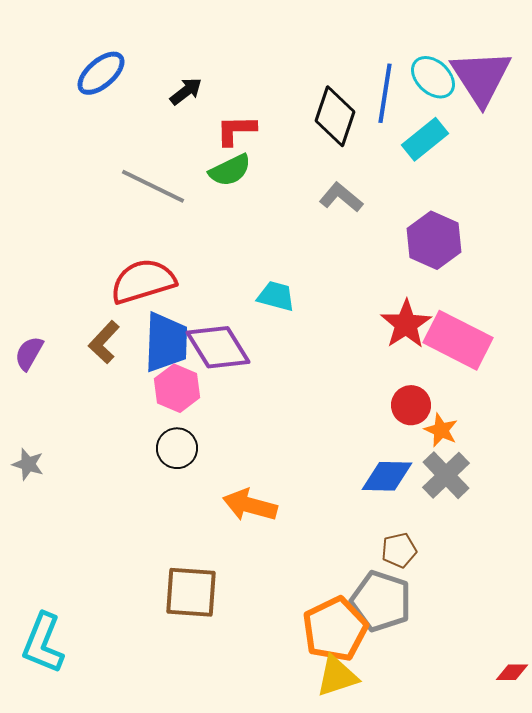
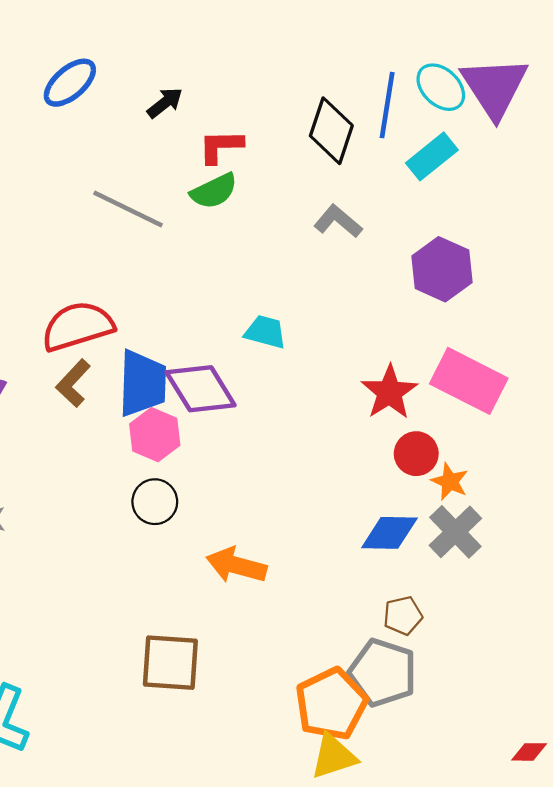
red semicircle: (143, 281) -> (78, 326), moved
red star: (406, 324) -> (389, 392), moved

